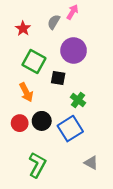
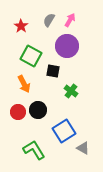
pink arrow: (72, 12) -> (70, 20), moved
blue square: (70, 129) -> (64, 131), moved
green L-shape: (37, 165) -> (34, 150), turned -60

